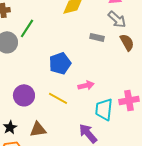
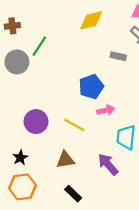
blue pentagon: (60, 63) -> (91, 87), moved
brown triangle: (38, 129) -> (65, 160), moved

